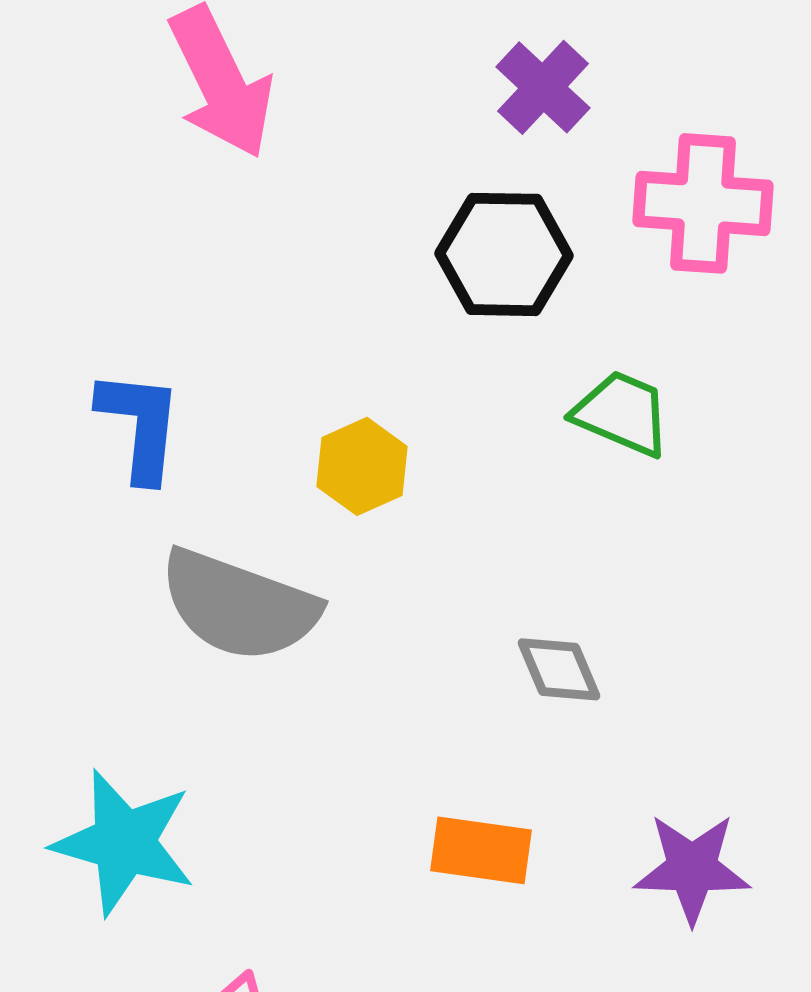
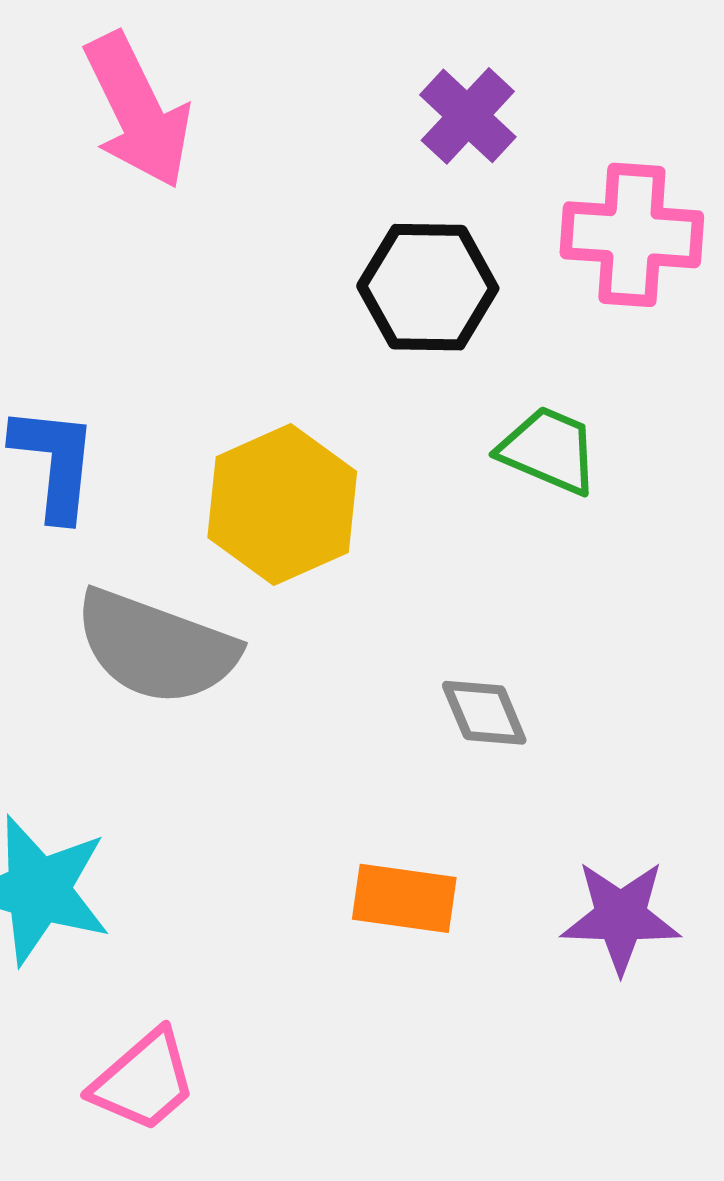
yellow hexagon: (362, 466) -> (282, 505), size x1.6

